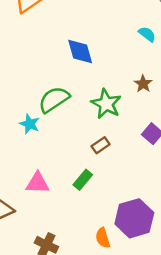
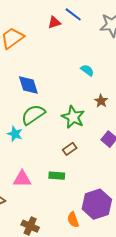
cyan semicircle: (147, 34) -> (87, 70), moved
blue diamond: (80, 52) -> (28, 85), moved
green rectangle: (83, 180) -> (57, 176), turned 56

